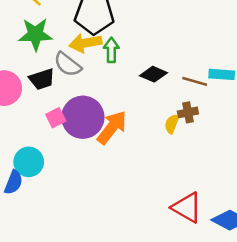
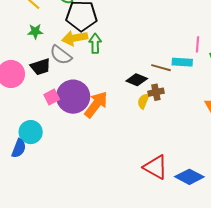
green star: (35, 34) -> (35, 31), size x0.6
black diamond: (153, 74) -> (137, 80), moved

